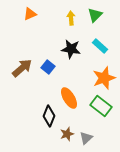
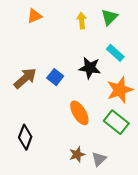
black star: (71, 49) -> (90, 68), moved
black diamond: (49, 116) -> (25, 137), moved

